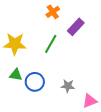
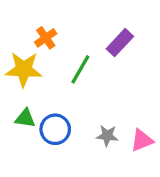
orange cross: (53, 12) -> (46, 38), moved
pink triangle: (90, 101) -> (142, 140), moved

